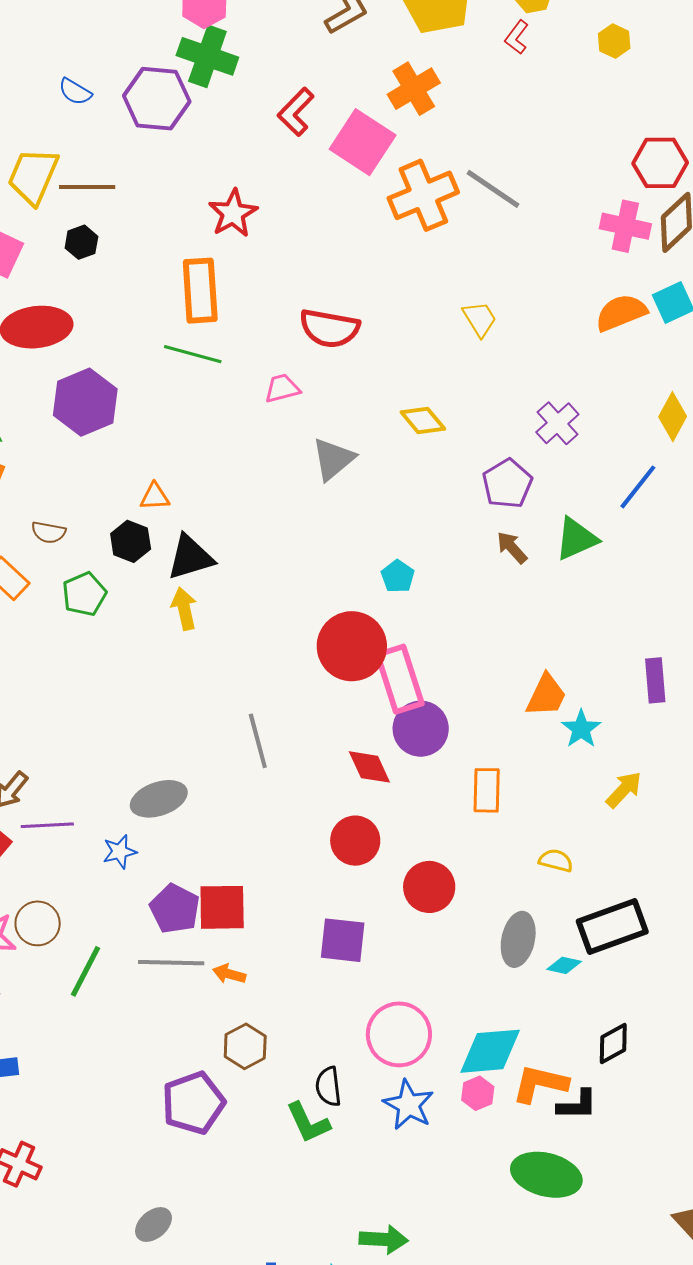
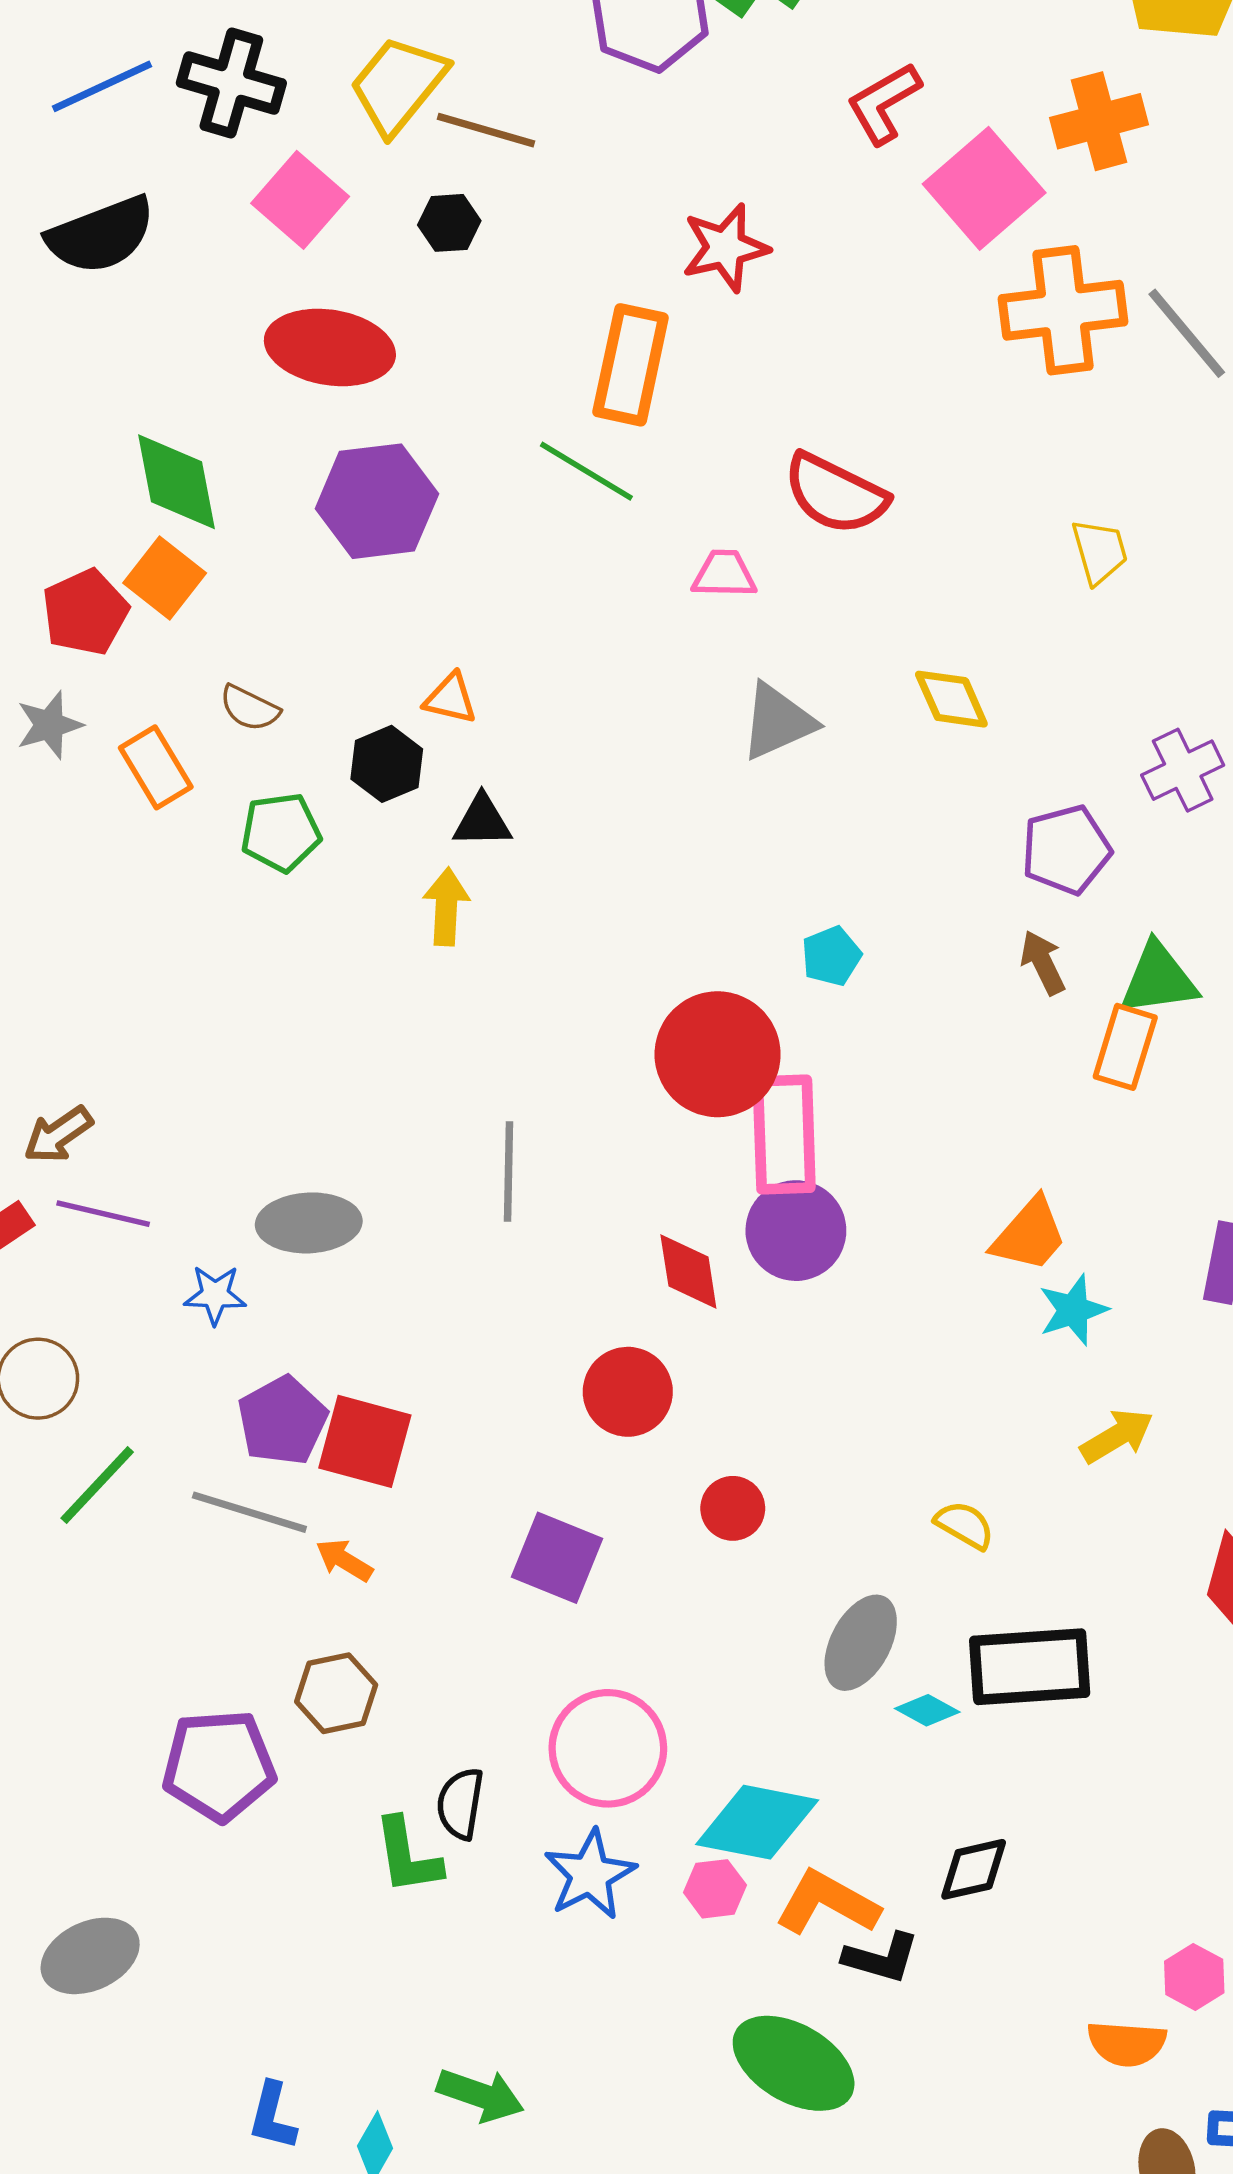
black triangle: (190, 557) -> (482, 821), size x0.7
orange rectangle: (487, 790) -> (1125, 1047), moved
red circle: (429, 887) -> (733, 1508), size x0.7
gray ellipse: (153, 1225) -> (90, 1956), size x1.4

